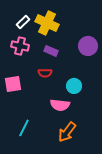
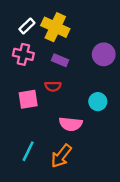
pink square: (13, 84) -> (28, 99), moved
cyan circle: (74, 86) -> (98, 102), moved
orange arrow: (67, 132) -> (61, 156), moved

